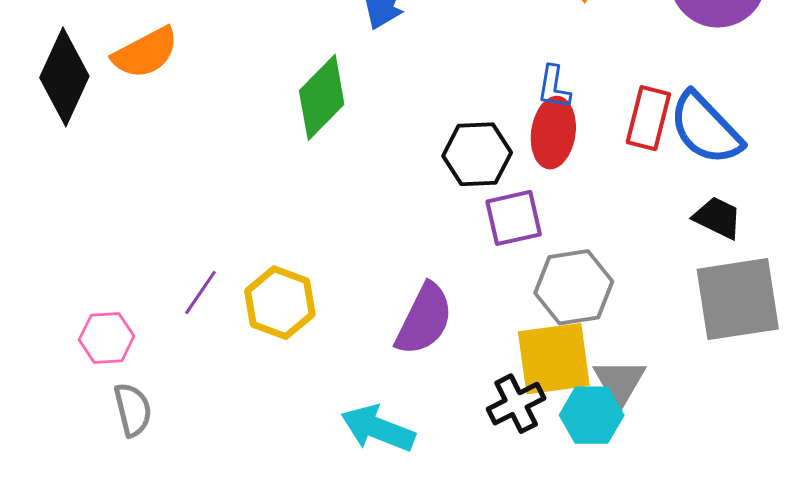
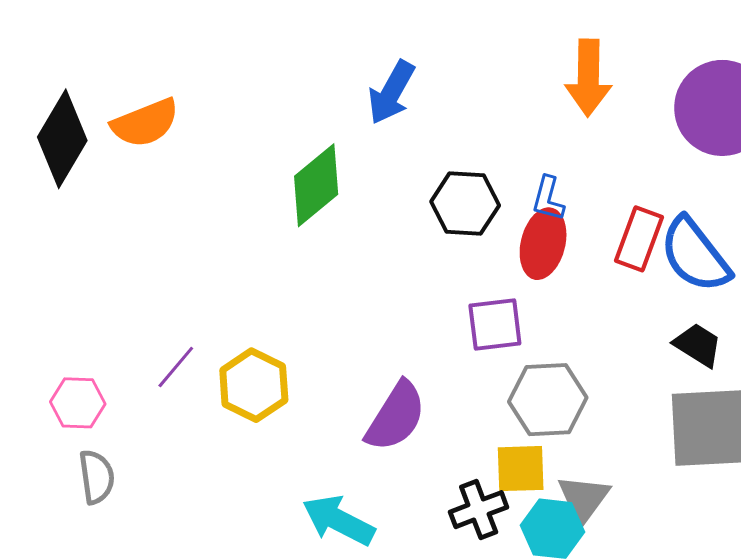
black hexagon: (477, 154) -> (465, 204), moved
yellow square: (554, 359) -> (521, 469), size x0.7

